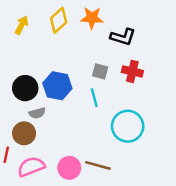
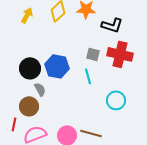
red cross: (132, 71) -> (120, 54), size x1.4
gray semicircle: (37, 113) -> (40, 89), turned -104
cyan circle: (128, 126) -> (116, 100), size x0.7

